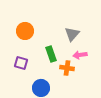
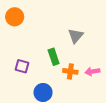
orange circle: (25, 31) -> (15, 17), moved
pink arrow: (80, 55) -> (92, 71), moved

